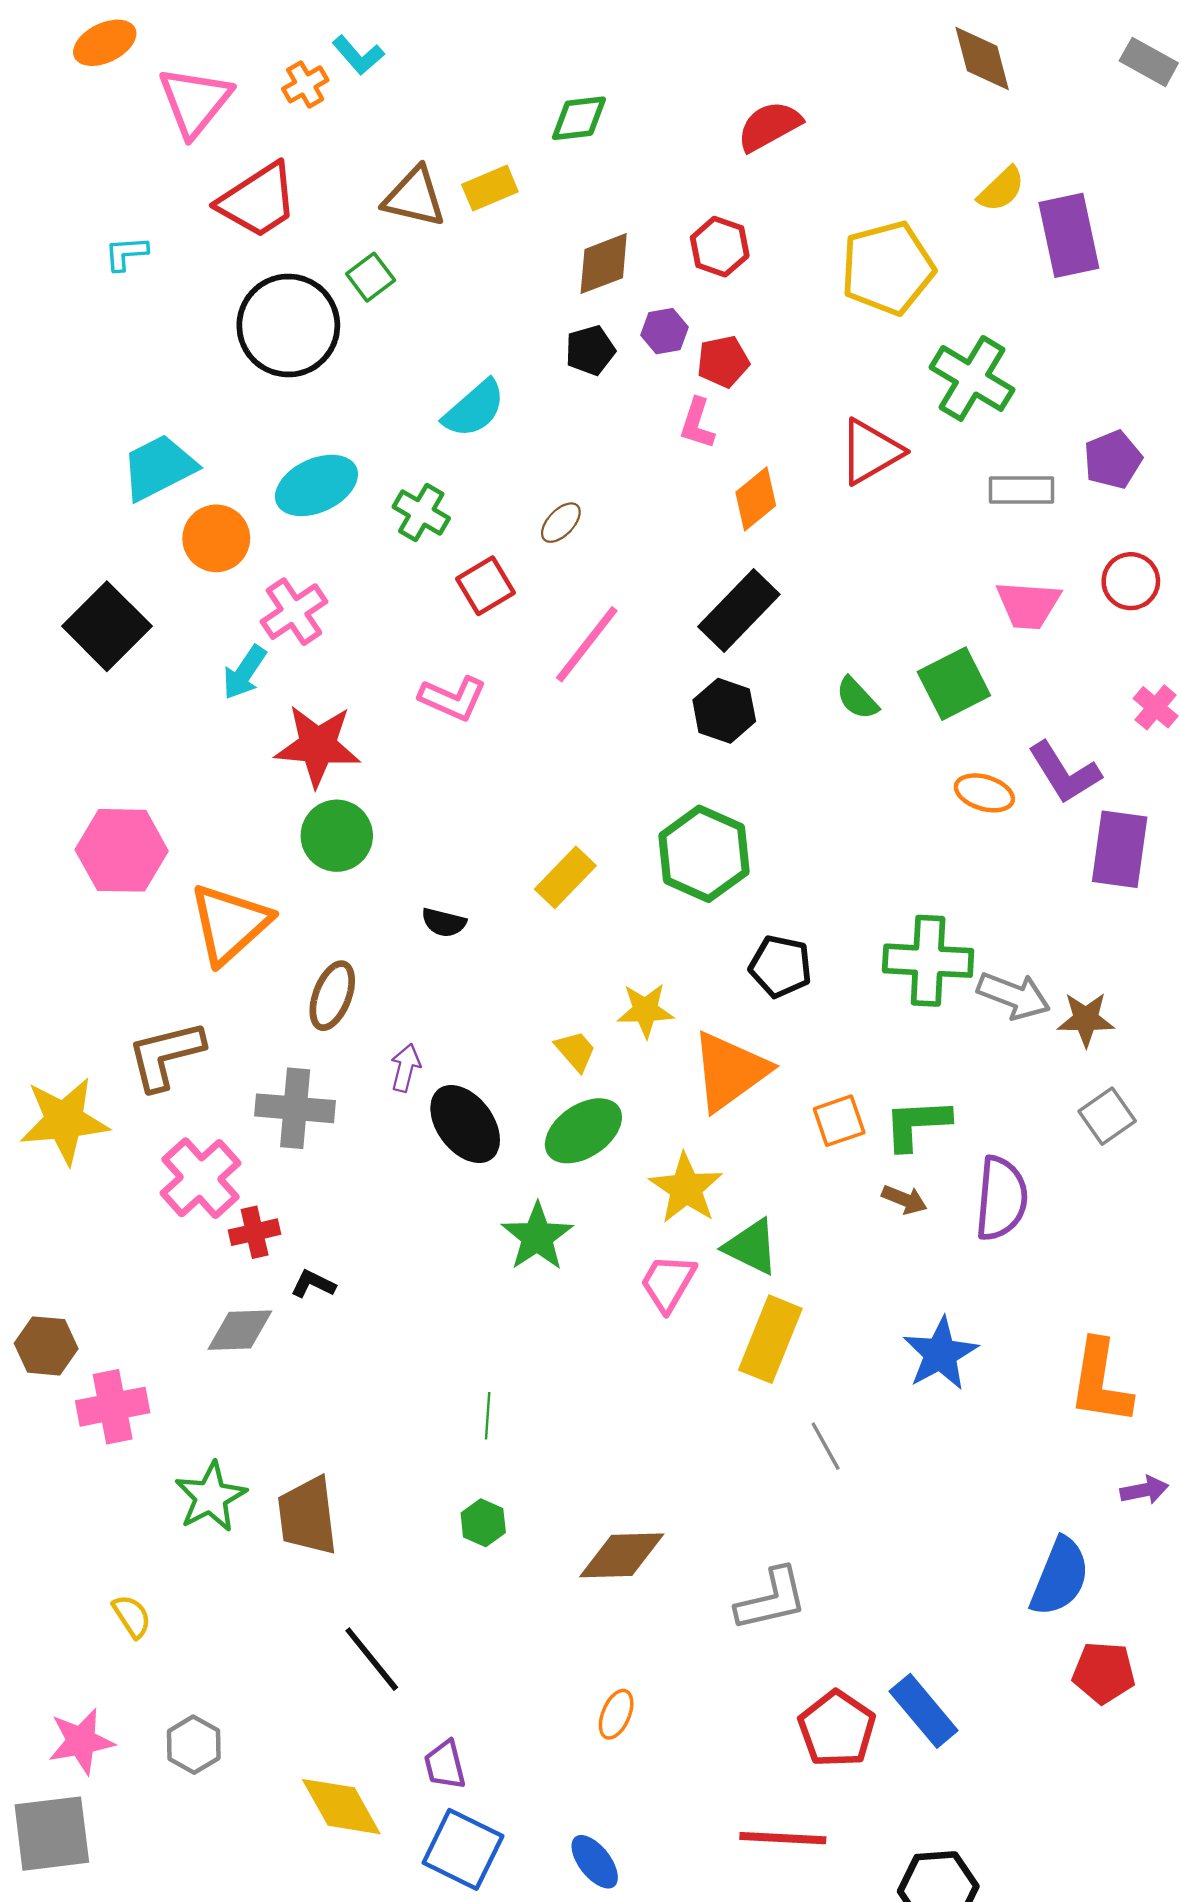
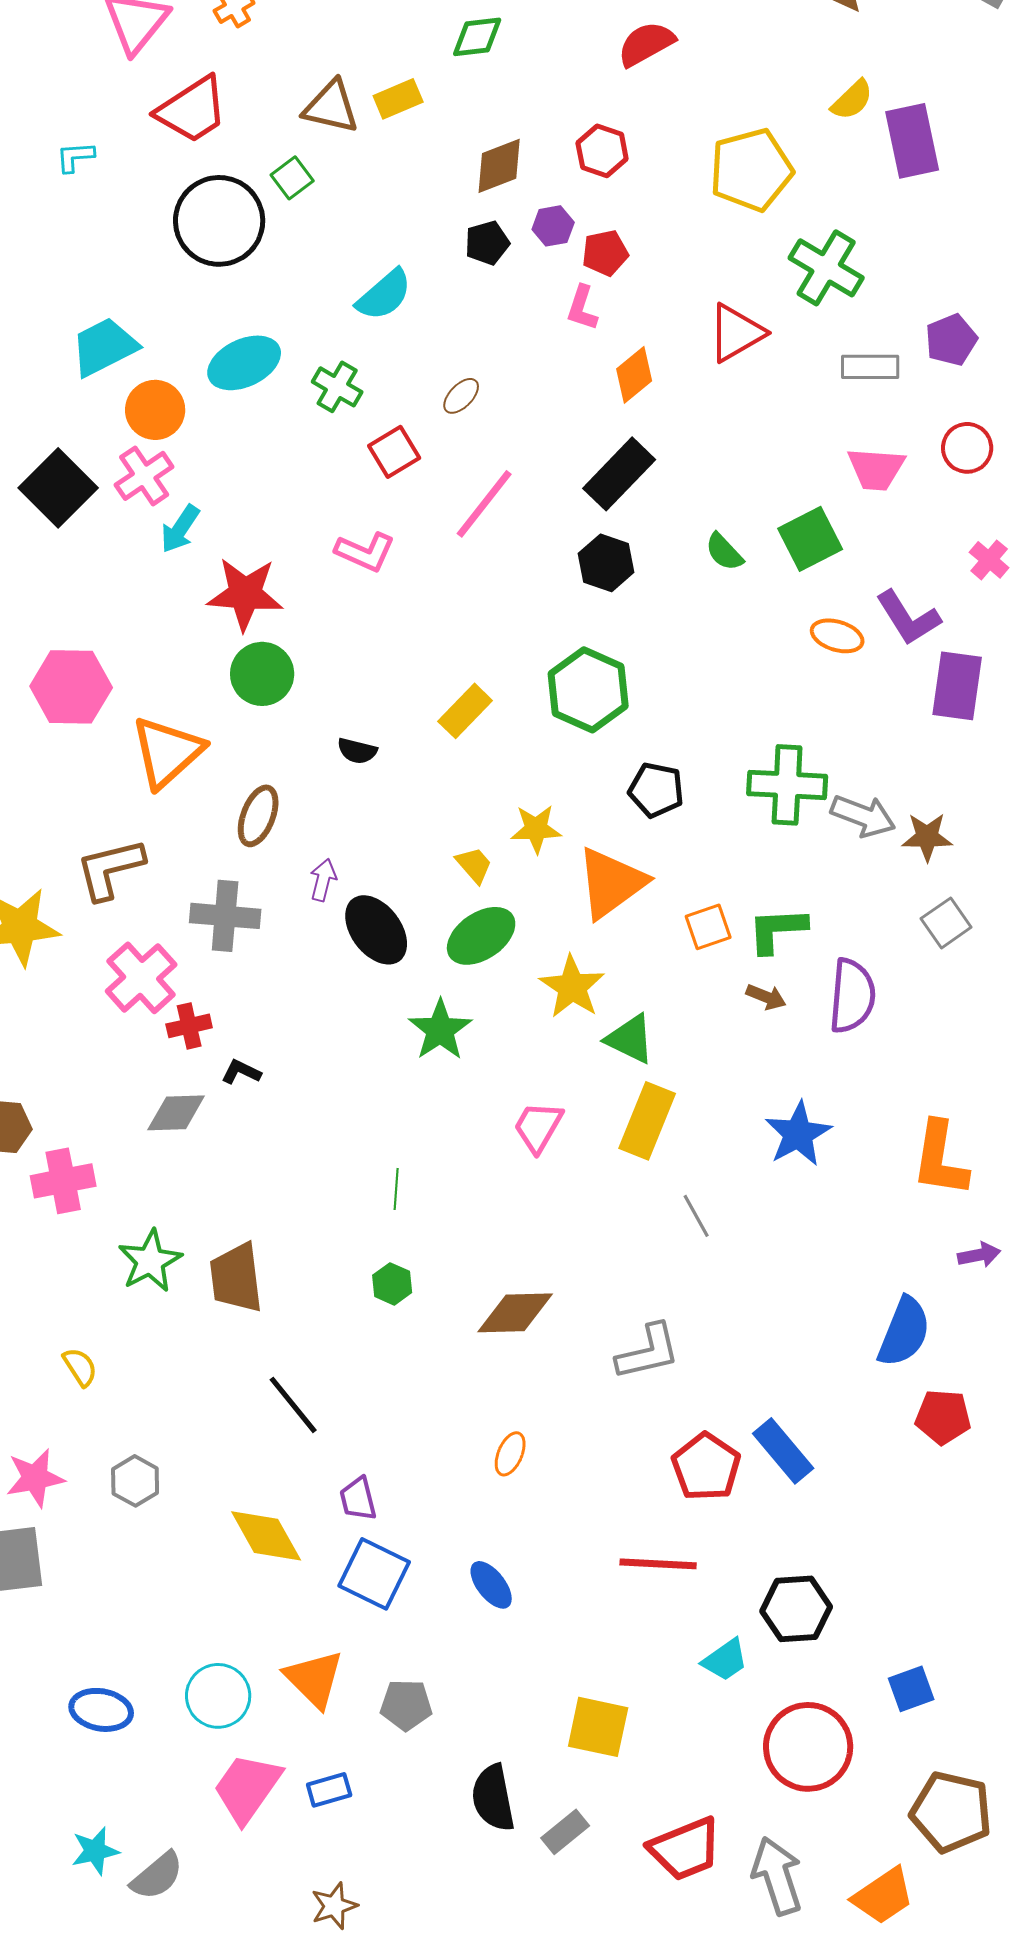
pink cross: (294, 612) -> (144, 476), moved
pink trapezoid: (668, 1283) -> (538, 1127), moved

